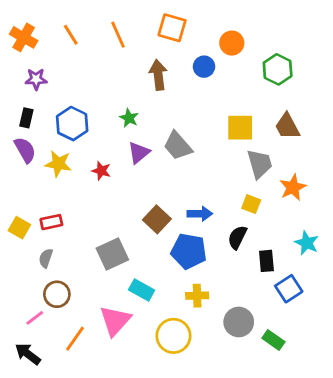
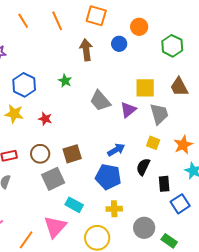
purple triangle: (139, 153) -> (128, 110), moved
orange star: (293, 187) -> (183, 145), moved
blue arrow: (200, 214) -> (116, 150), turned -30
brown square: (157, 219) -> (72, 154), moved, turned 30
brown circle: (57, 294) -> (40, 154), moved

